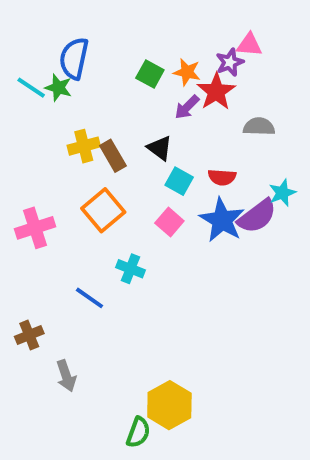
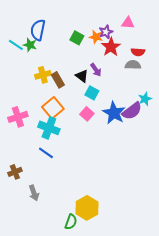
purple star: (230, 62) -> (106, 32), moved
purple arrow: (187, 107) -> (96, 70), moved, turned -80
red semicircle: (222, 177) -> (138, 52), moved
cyan cross: (130, 269) -> (49, 128), moved, size x1.5

